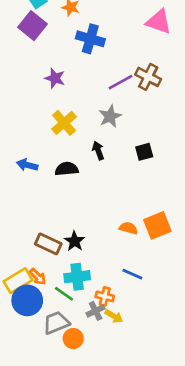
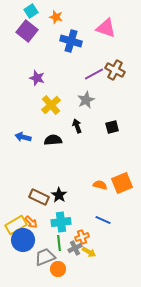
pink triangle: (159, 22) -> (106, 28), moved
purple star: (55, 78) -> (37, 78), moved
green line: (64, 294) -> (59, 243), moved, turned 49
orange cross: (105, 296) -> (82, 237), turned -32

